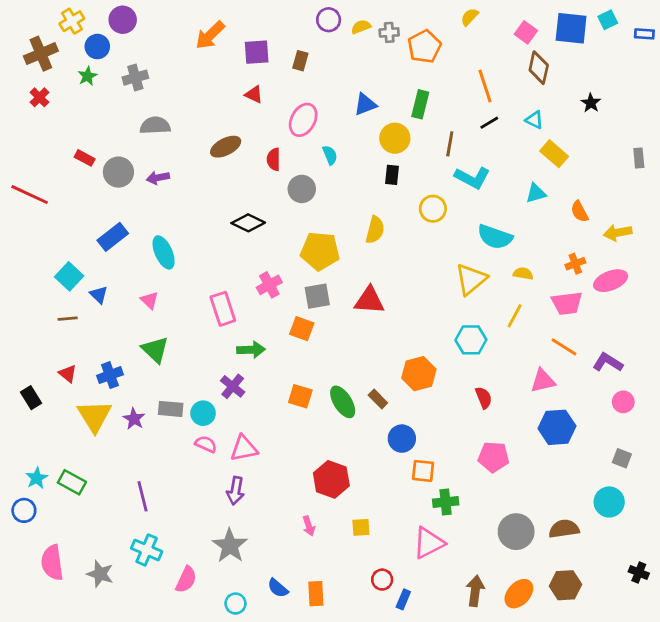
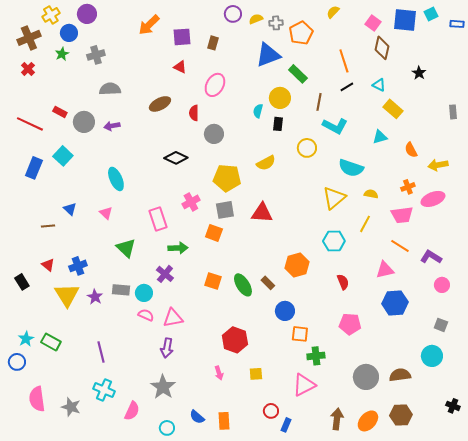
blue triangle: (365, 104) -> (268, 55), moved, size x1.5
green rectangle: (420, 104) -> (298, 74), turned -60
cyan semicircle: (330, 155) -> (258, 111), moved, turned -144
red line: (30, 195) -> (30, 124), moved
yellow semicircle: (375, 230) -> (266, 163), turned 48
blue rectangle: (113, 237) -> (34, 168), moved, turned -30
cyan square: (69, 276) -> (63, 156), moved
green triangle: (155, 350) -> (126, 248), moved

